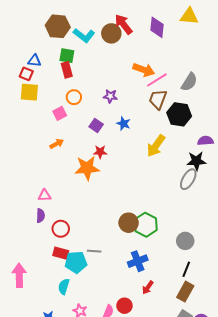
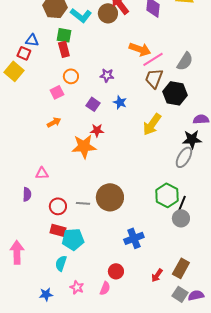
yellow square: (29, 92) -> (14, 71), moved, turned 36
purple semicircle: (40, 216) -> (27, 194), moved
brown circle: (129, 223) -> (110, 197), moved, size x1.4
green hexagon: (146, 225) -> (167, 195), moved
gray line: (94, 251) -> (83, 203), moved
black line: (186, 269) -> (182, 203), moved
red arrow: (148, 287) -> (157, 275), moved
red circle: (124, 306) -> (116, 271), moved

